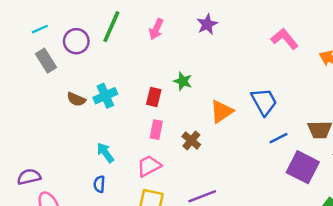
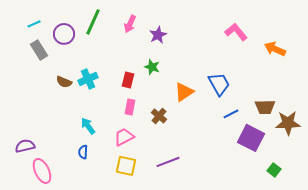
purple star: (207, 24) -> (158, 35), moved

